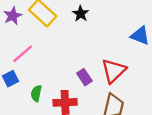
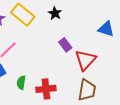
purple rectangle: (84, 77) -> (65, 45), moved

